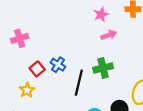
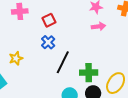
green cross: (103, 68) -> (89, 73), moved
red square: (37, 69) -> (49, 20), moved

